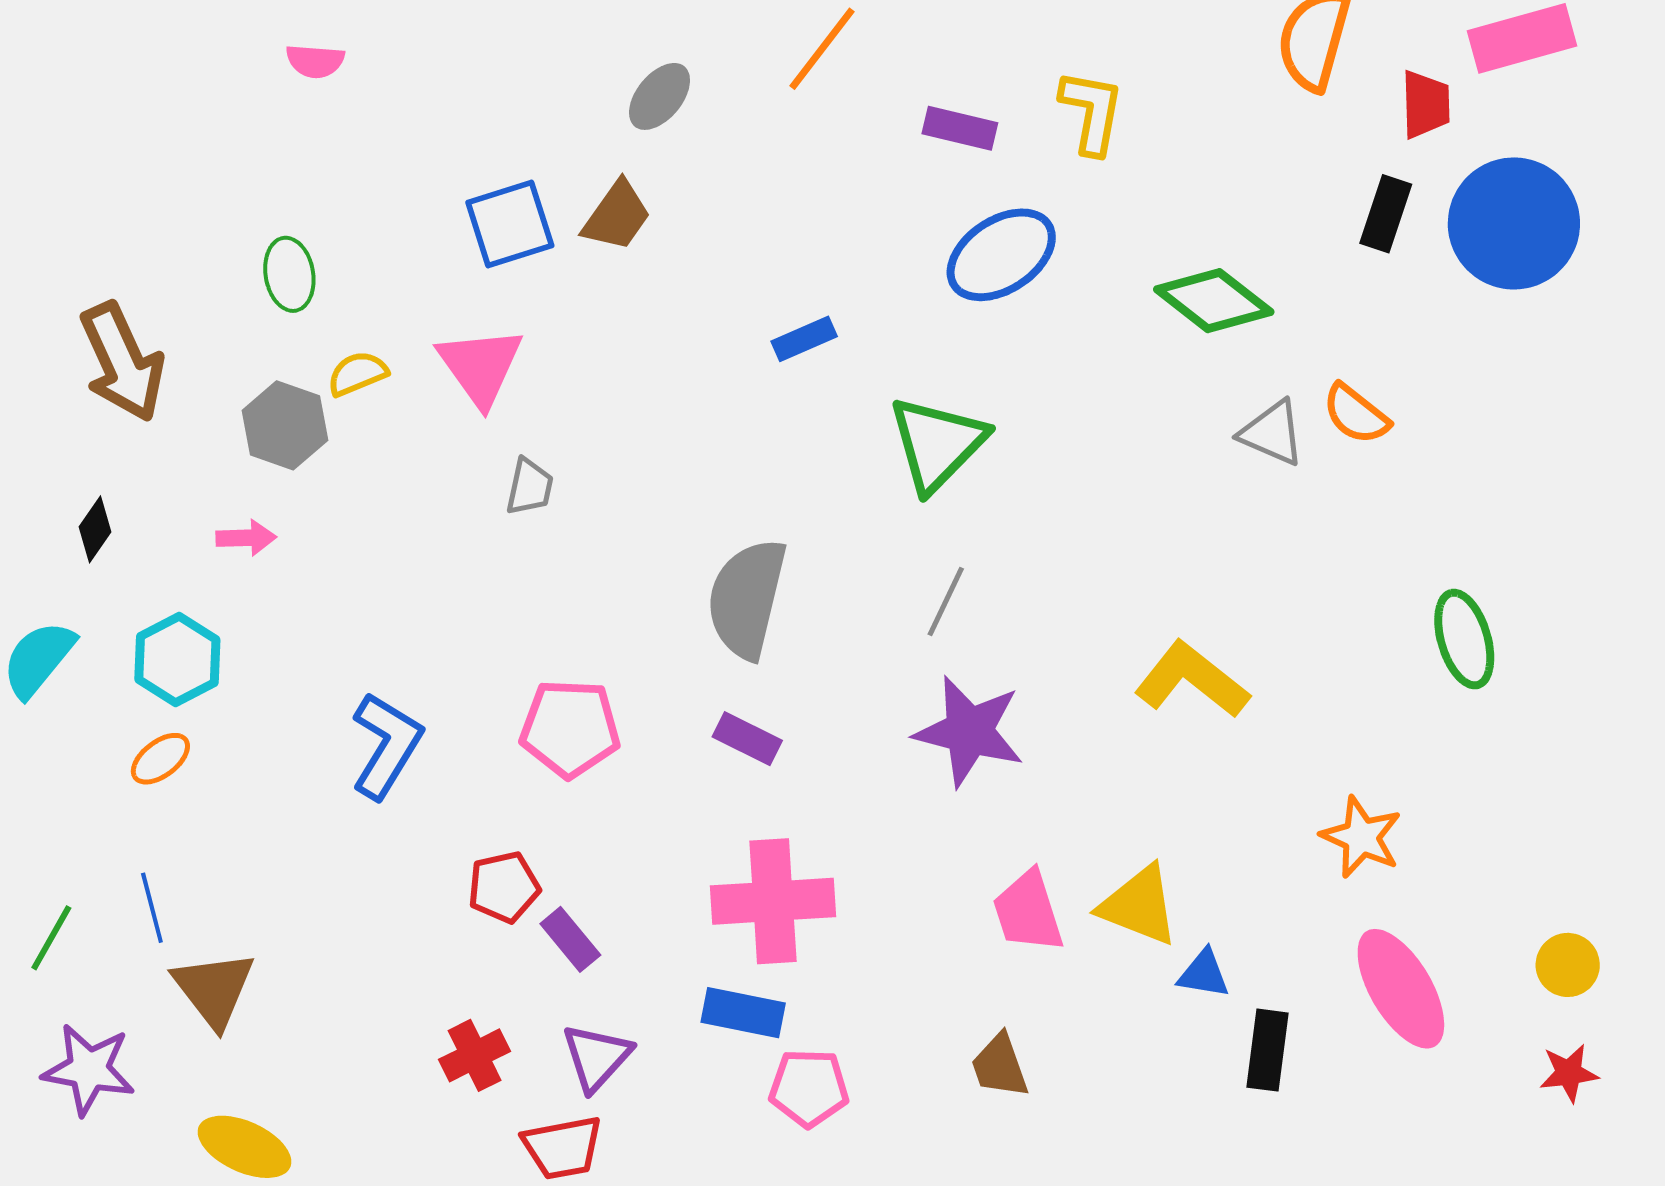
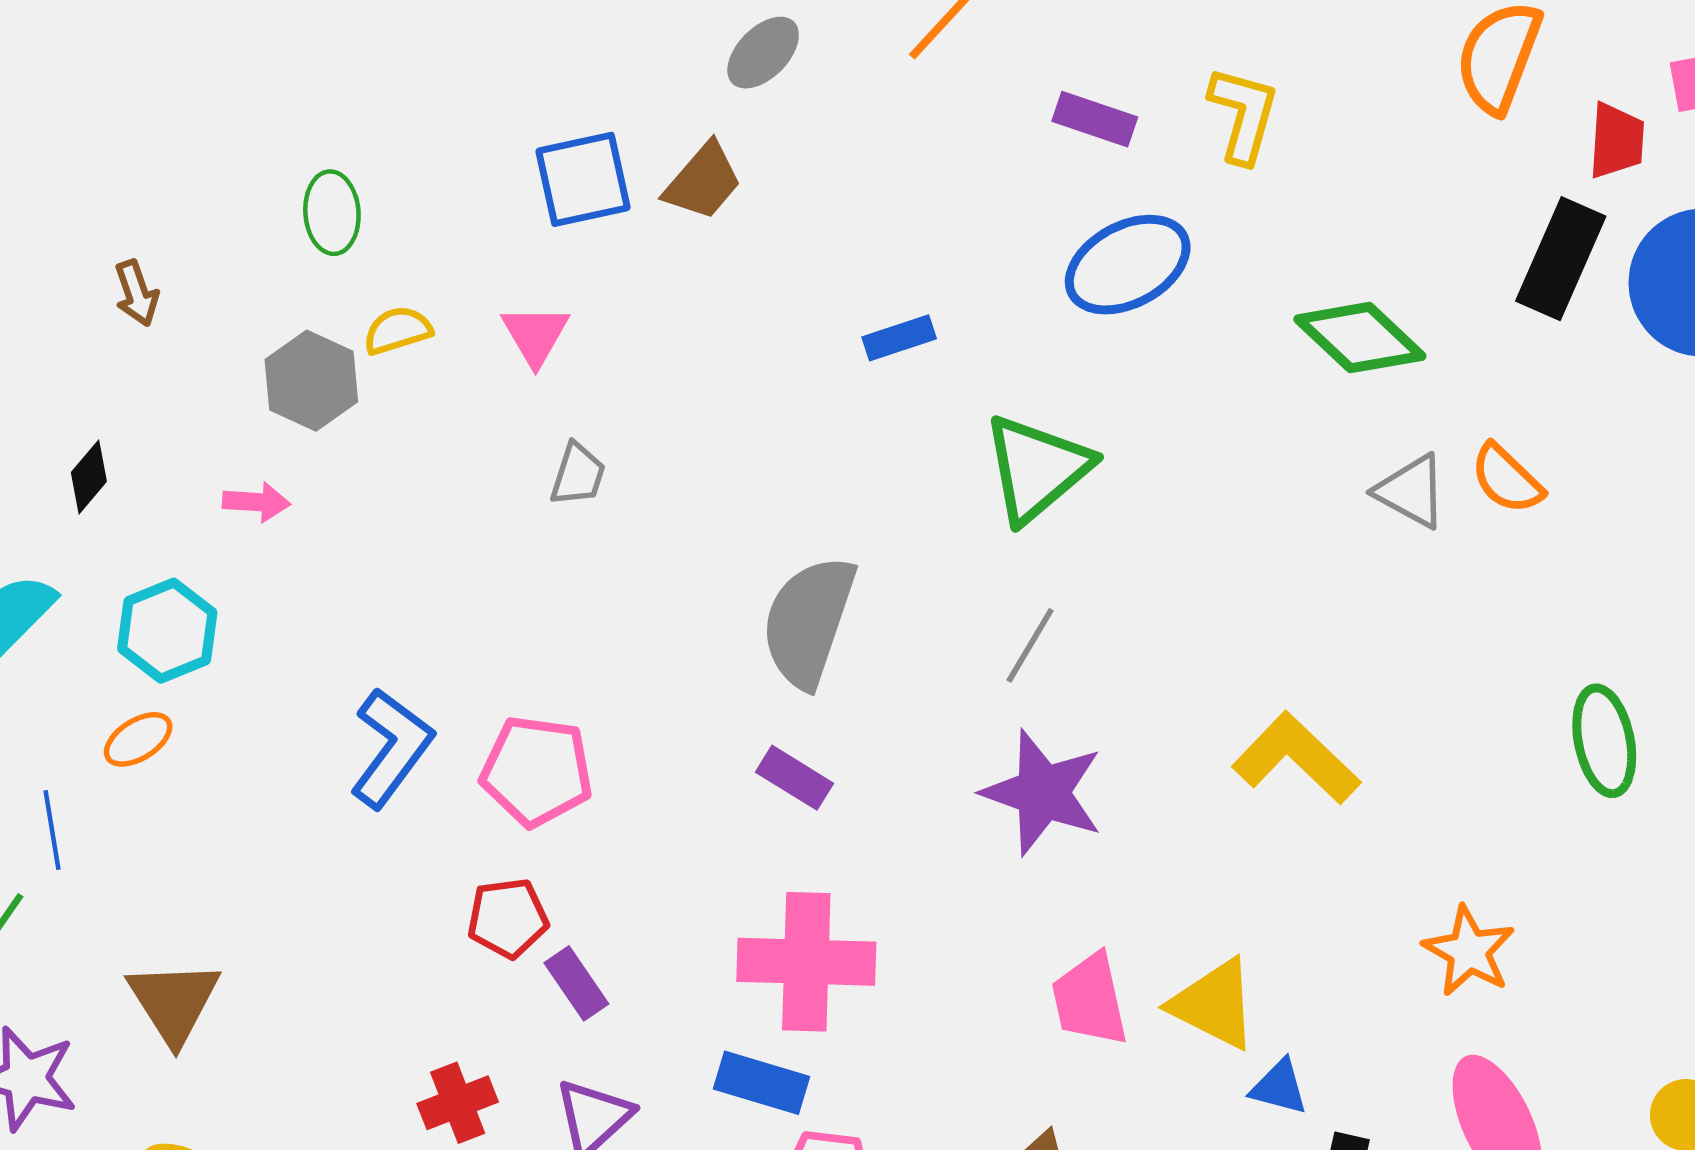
black rectangle: (1386, 214) -> (1561, 259), size x1.4
brown arrow: (122, 362) -> (137, 293), size x0.5
pink triangle: (480, 366) -> (535, 335), size x0.7
pink pentagon: (570, 728) -> (537, 771), moved
blue line: (152, 908) -> (52, 830), moved

